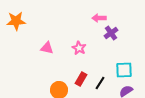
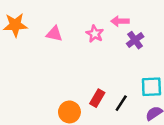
pink triangle: (47, 48) -> (54, 34), moved
pink star: (79, 48) -> (95, 34), moved

